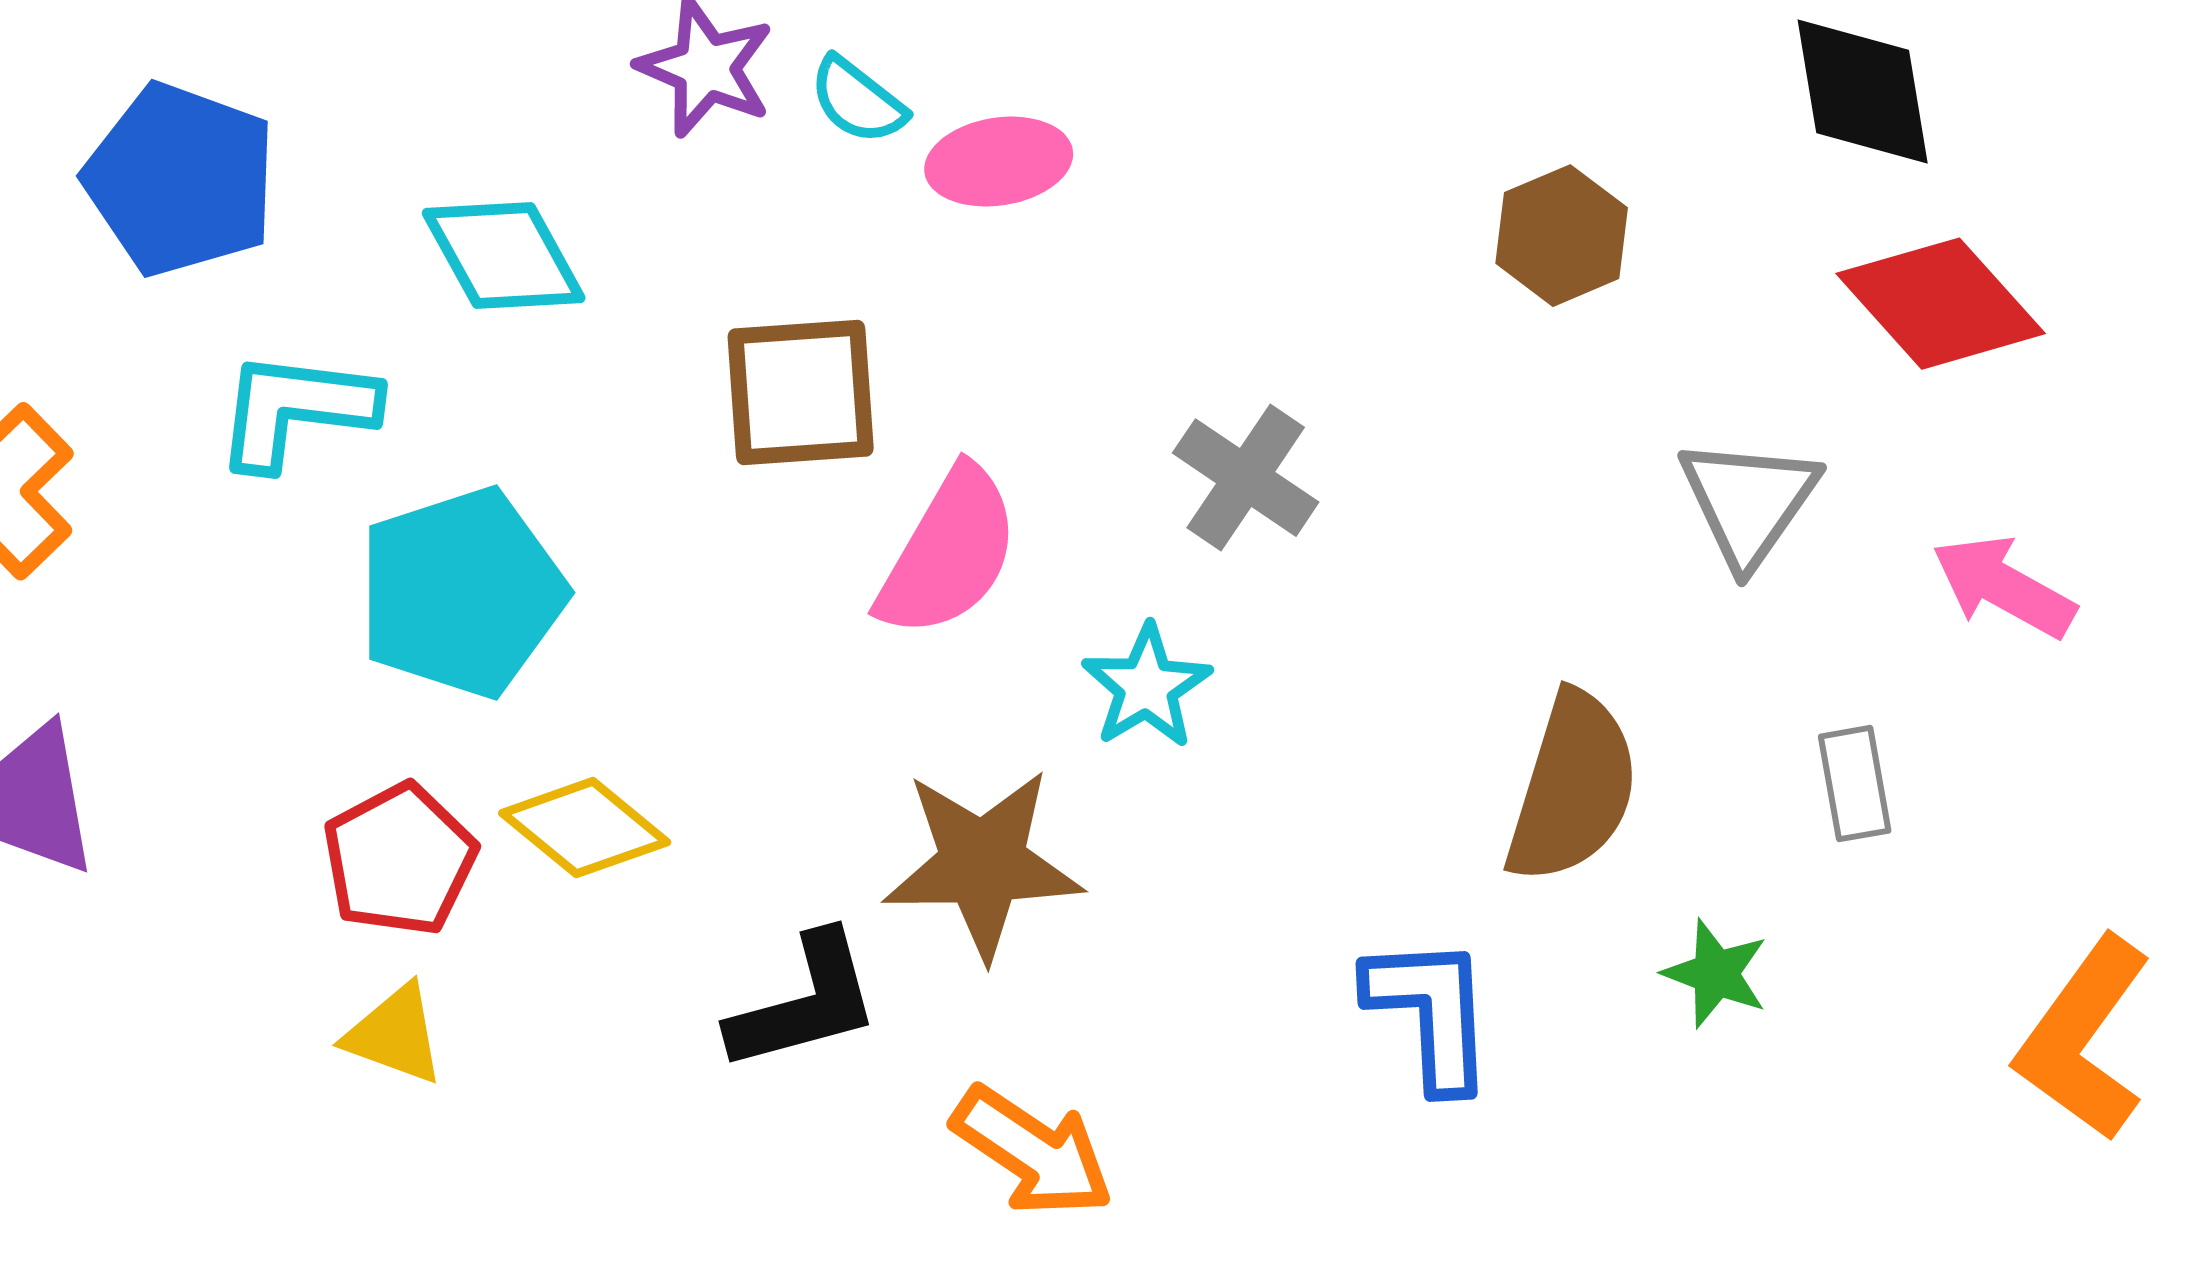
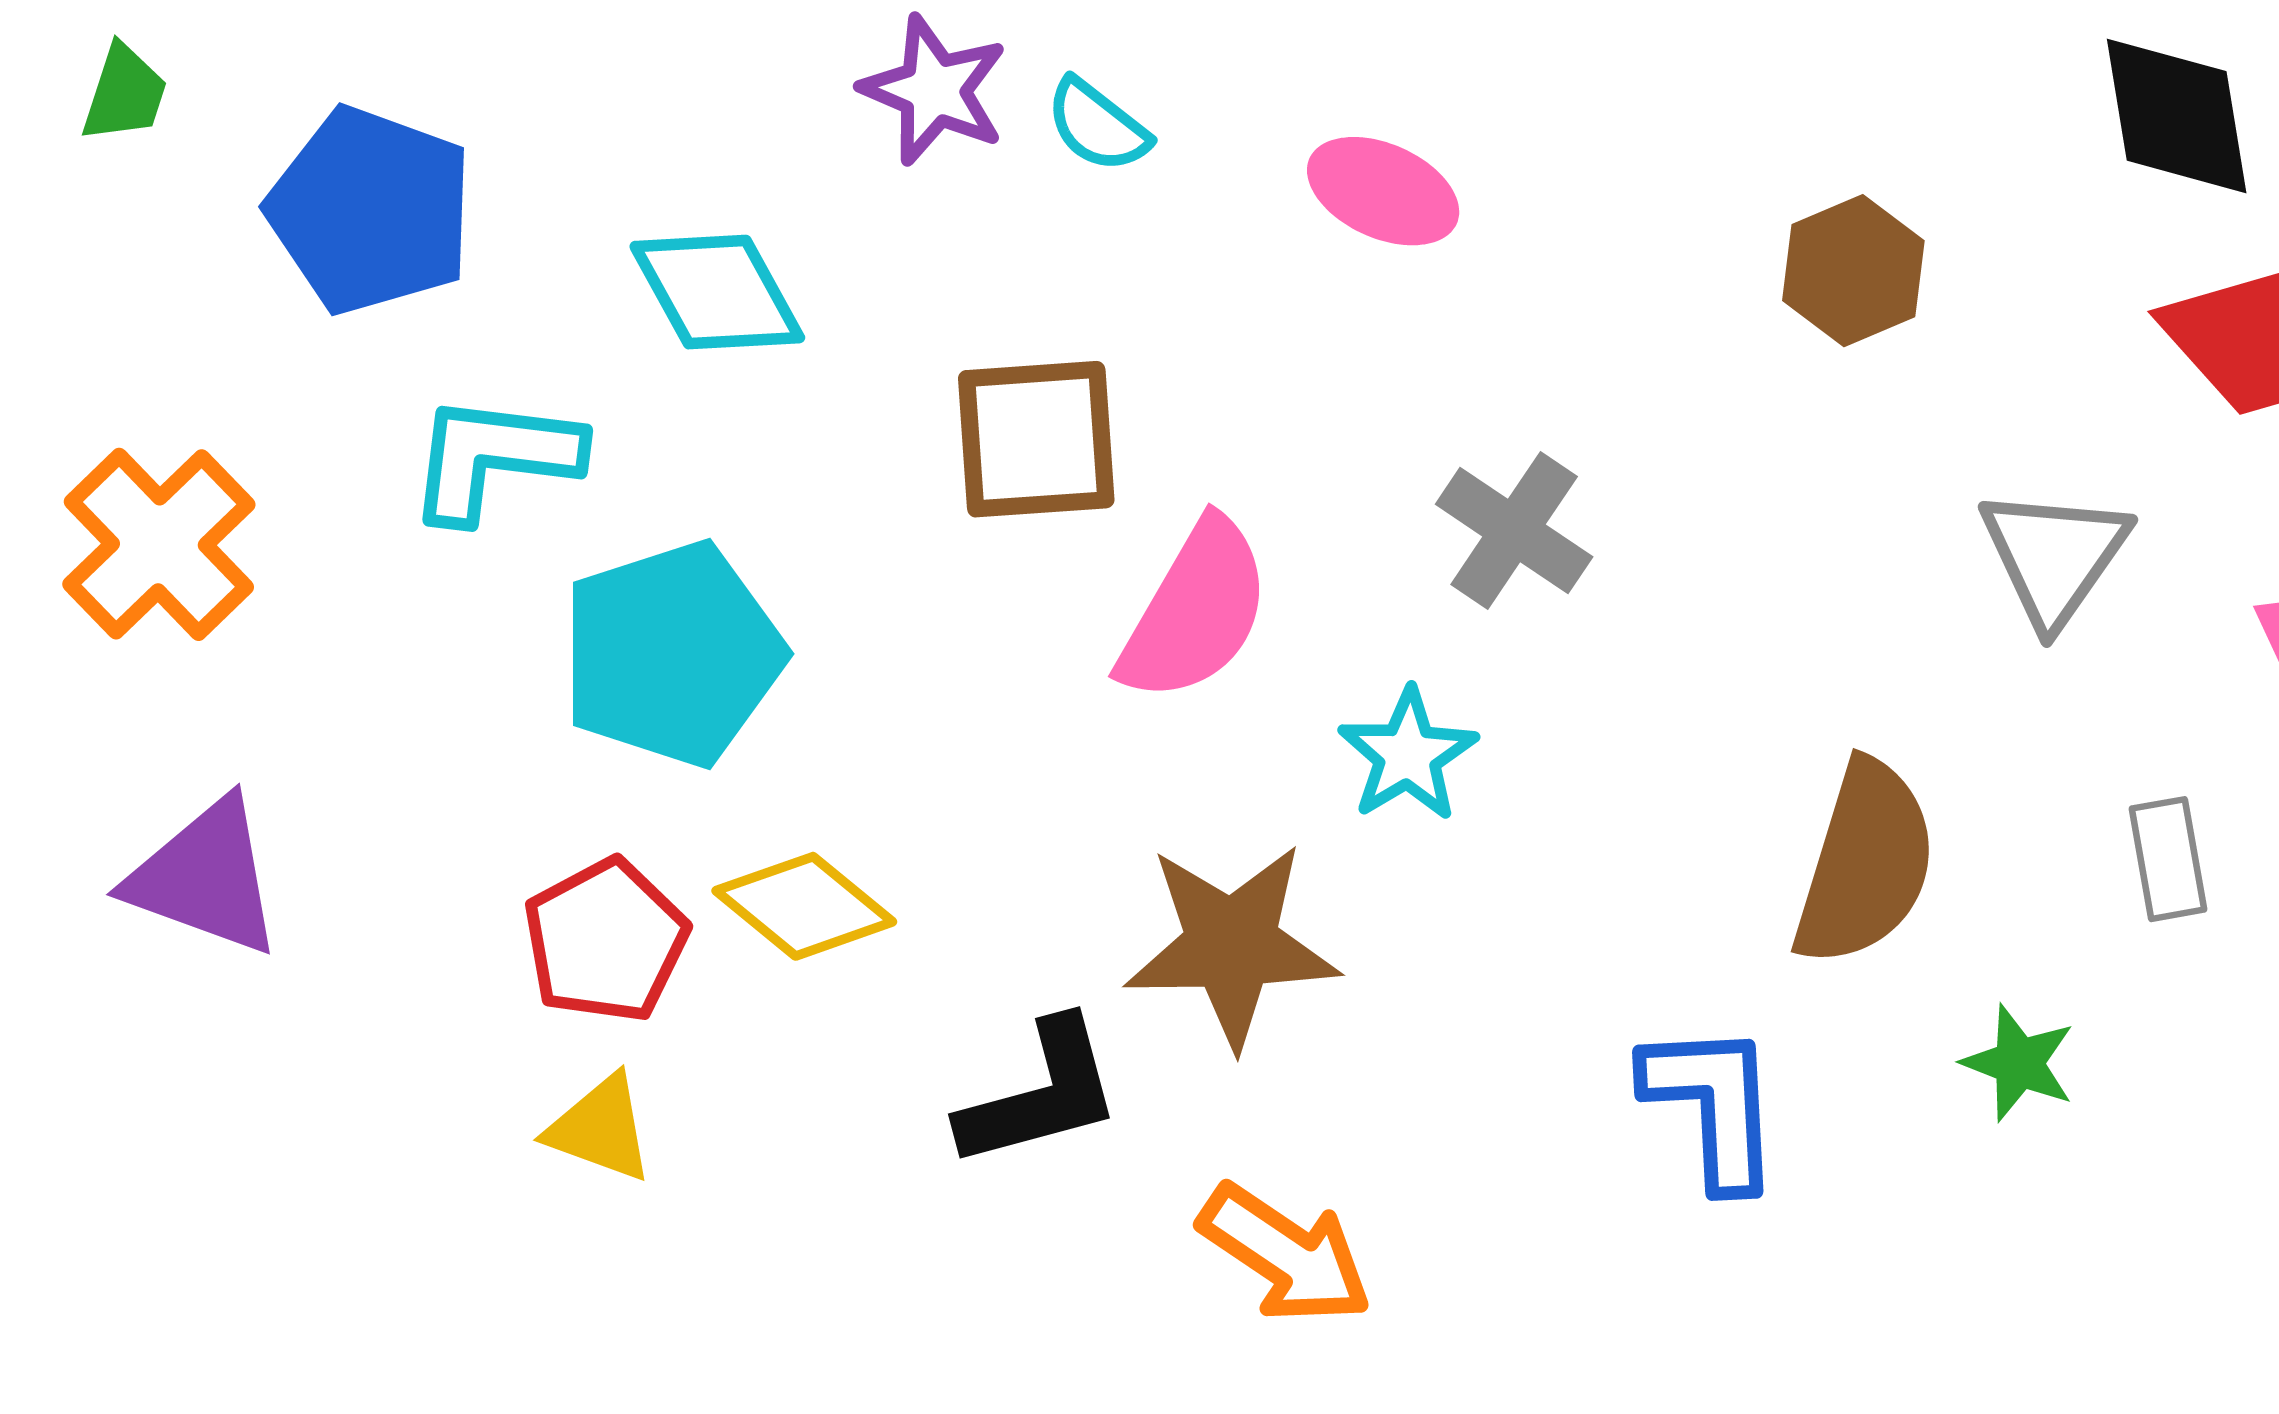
pink ellipse: (999, 162) -> (1383, 191), moved, turned 33

